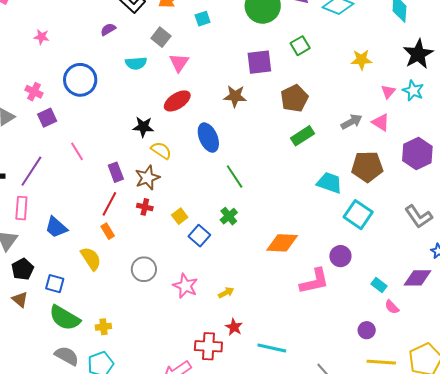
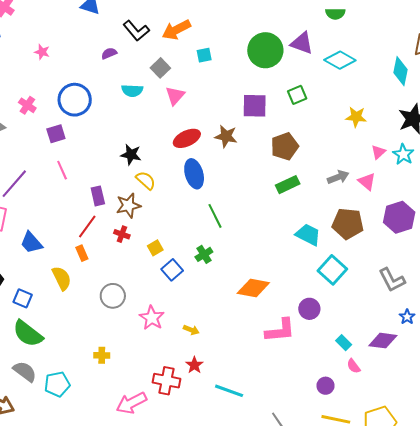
red ellipse: (177, 101) -> (187, 138), moved
purple square: (47, 118) -> (56, 134), moved
yellow arrow: (226, 293) -> (191, 330), turned 42
yellow cross: (103, 327) -> (102, 355), moved

